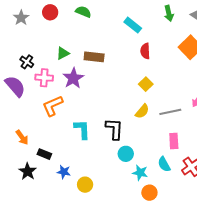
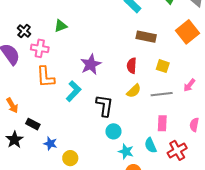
red semicircle: (145, 51) -> (132, 66), moved
brown rectangle: (94, 57) -> (146, 37), moved
purple star: (73, 78) -> (91, 64), moved
yellow square: (146, 84) -> (163, 66), moved, turned -32
orange L-shape: (53, 106) -> (46, 77), turned -75
cyan L-shape: (82, 129) -> (74, 91), moved, turned 40

